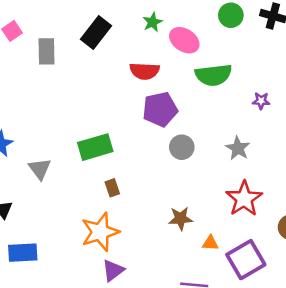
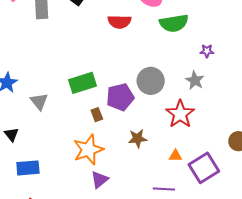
purple star: (261, 101) -> (207, 51), moved
purple pentagon: (160, 109) -> (120, 97), moved
gray circle: (182, 147) -> (151, 81), size x1.4
red star: (244, 199) -> (180, 114), moved
brown star: (181, 218) -> (138, 139), moved

